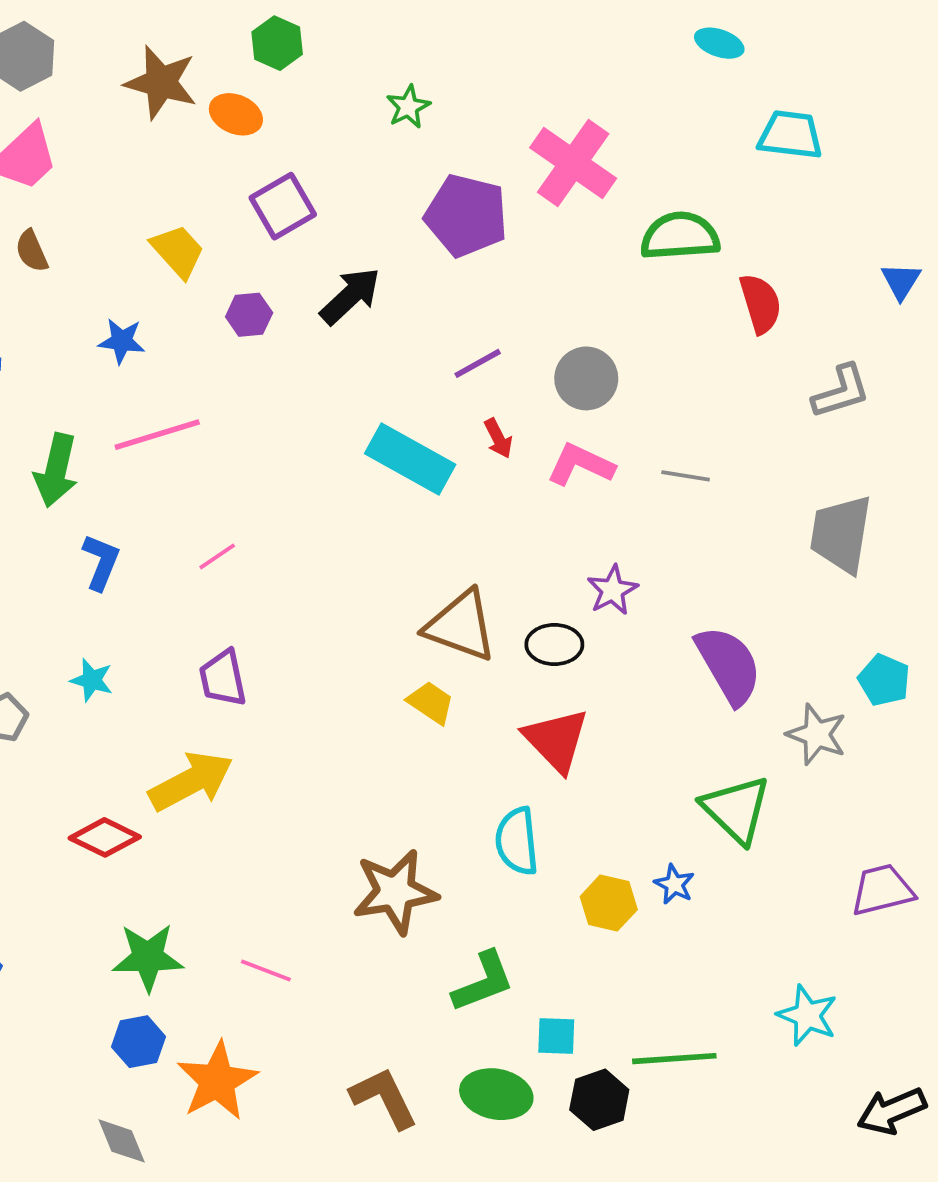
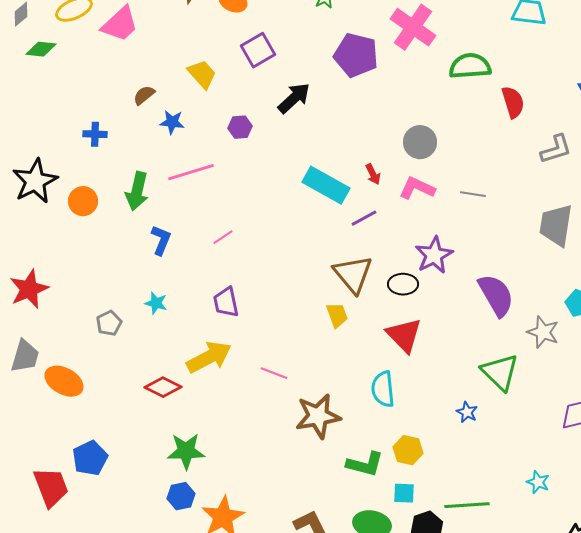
brown semicircle: (32, 251) -> (144, 95), moved, turned 75
purple hexagon: (249, 315) -> (240, 127), moved
purple line: (478, 363) -> (364, 218), moved
purple star: (612, 590) -> (434, 255), size x1.4
brown triangle: (461, 626) -> (353, 274), turned 30
yellow trapezoid: (431, 703) -> (337, 315), turned 36
yellow hexagon: (609, 903) -> (408, 450), moved
pink line: (266, 970) -> (274, 373), moved
green L-shape: (483, 982) -> (365, 464), turned 36
cyan star: (807, 1015) -> (538, 482), size x0.7

